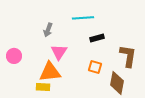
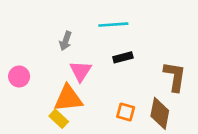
black rectangle: (97, 38) -> (123, 57), moved
orange square: (95, 67) -> (126, 112), moved
yellow rectangle: (43, 87) -> (59, 119), turned 40

